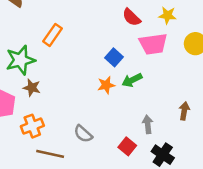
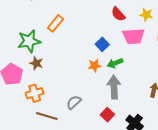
gray arrow: (148, 124) -> (114, 87), moved, size x1.6
gray semicircle: (83, 134) -> (74, 102), turned 91

